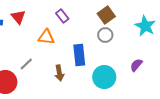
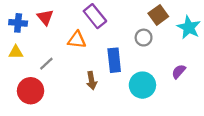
brown square: (106, 15) -> (158, 15), moved
purple rectangle: (62, 16) -> (95, 16), size x1.5
gray line: (26, 64) -> (46, 64), moved

